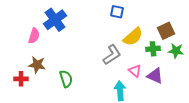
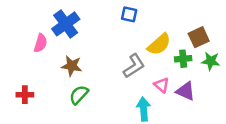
blue square: (117, 12) -> (129, 14), moved
brown star: (37, 65) -> (72, 66), moved
green semicircle: (66, 79) -> (79, 95), turned -120

